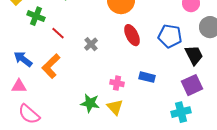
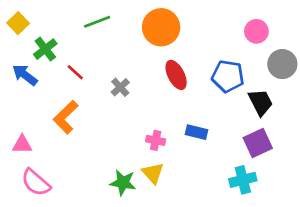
green cross: (36, 16) -> (45, 49), turned 30
blue arrow: (23, 59) -> (25, 75), moved
green star: (90, 103) -> (123, 183), moved

